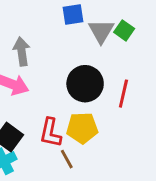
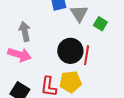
green square: (124, 30) -> (100, 24), moved
red line: (123, 94) -> (87, 55), moved

